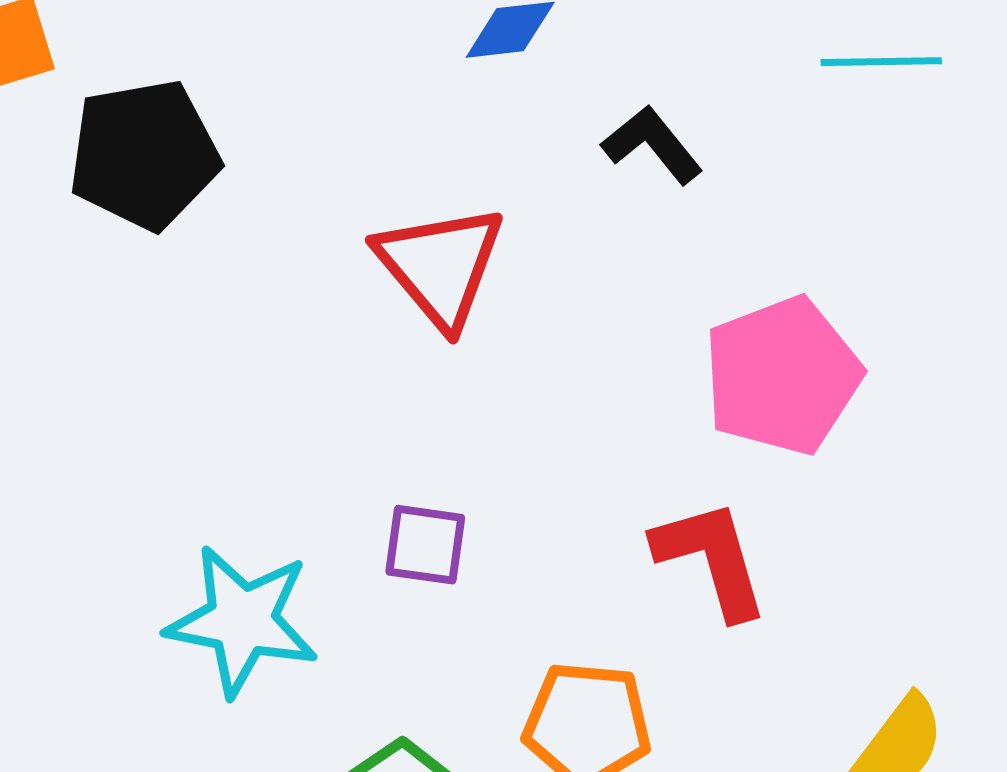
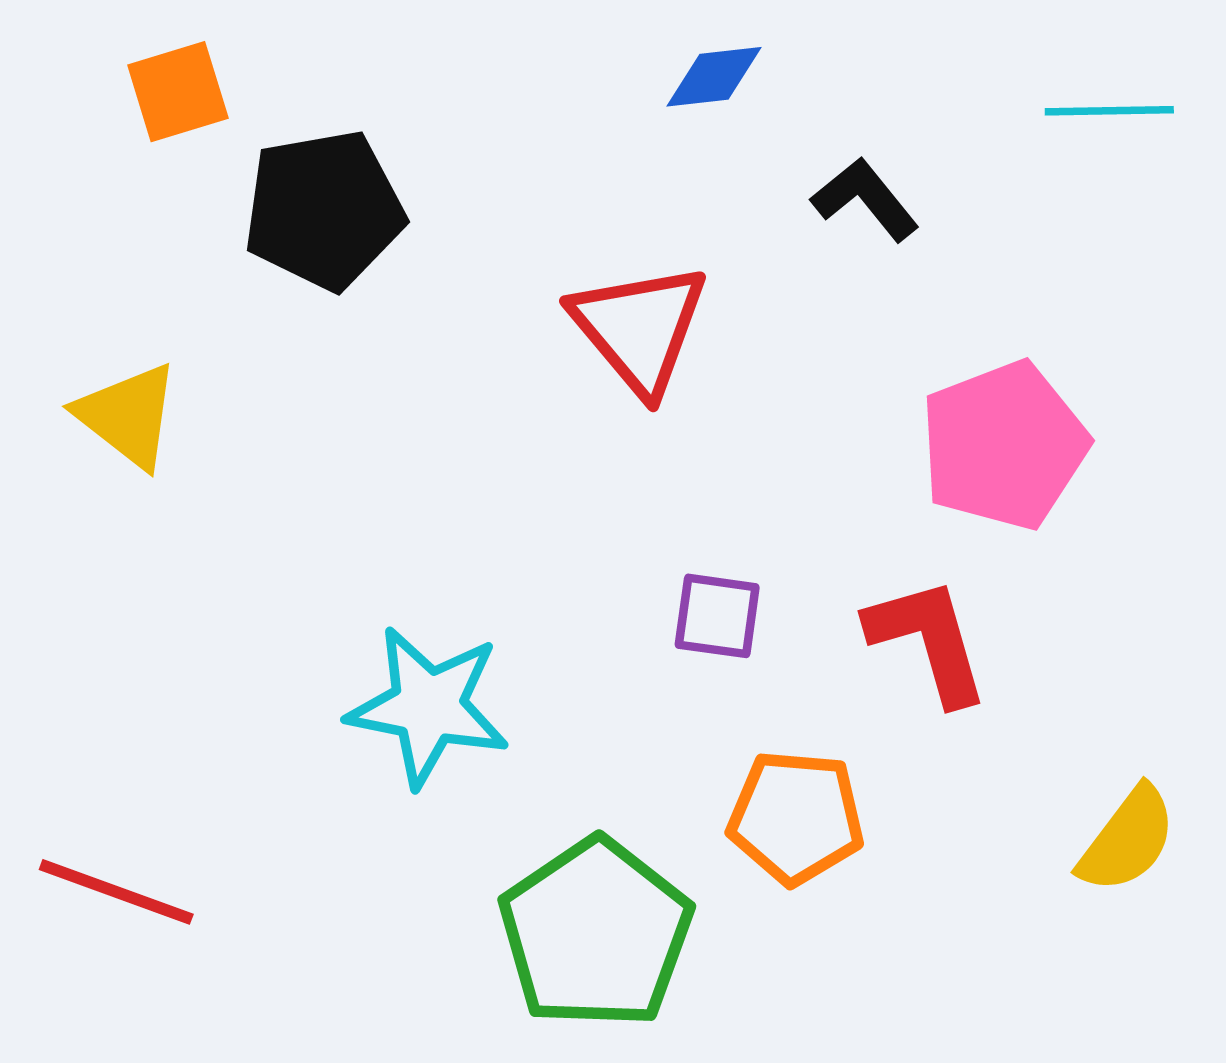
purple square: (425, 545) -> (717, 616), moved

